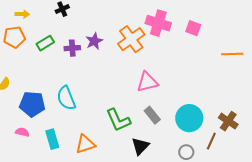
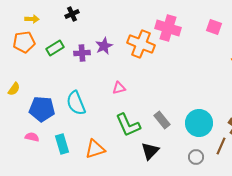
pink square: (193, 28) -> (214, 27), moved
orange cross: (131, 39) -> (141, 44), turned -32
pink triangle: (147, 82) -> (119, 88), moved, size x0.6

